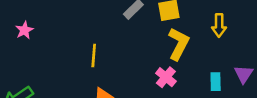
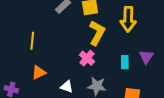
yellow arrow: (219, 25) -> (128, 19), size x1.4

